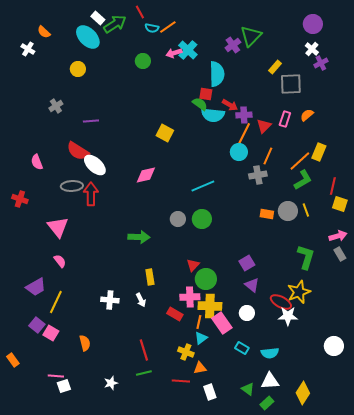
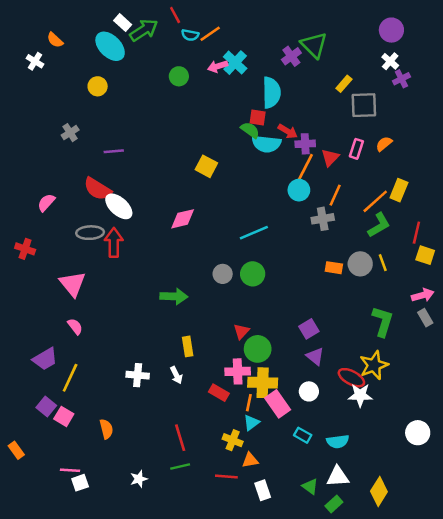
green triangle: (251, 36) -> (314, 45), turned -30
pink semicircle: (37, 162) -> (46, 203), turned 63

